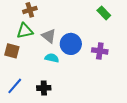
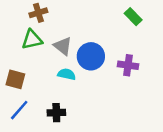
brown square: (12, 51) -> (15, 79), moved

